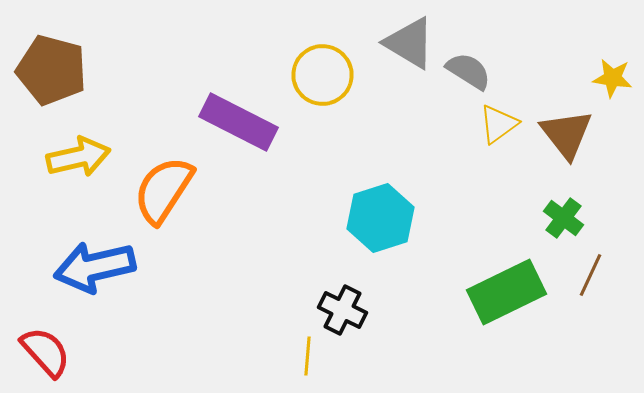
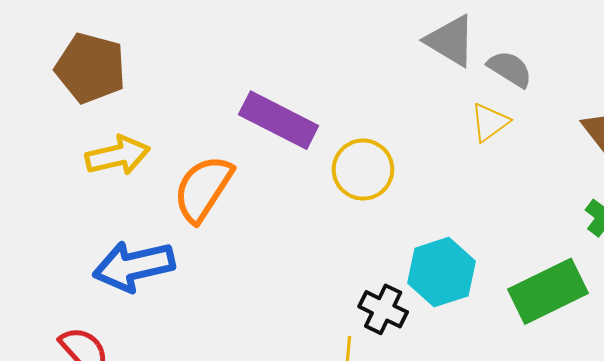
yellow circle: (322, 75) -> (363, 170), moved
yellow triangle: (498, 124) -> (490, 122), moved
cyan hexagon: (380, 218) -> (441, 272), moved

